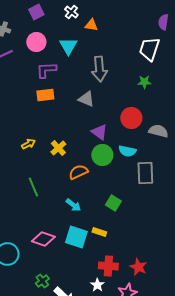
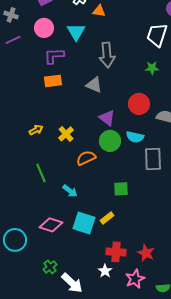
green square: (113, 203) -> (121, 189), turned -35
cyan arrow: (73, 205) -> (70, 191), moved
yellow rectangle: (99, 232) -> (107, 218), turned -56

